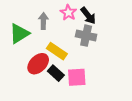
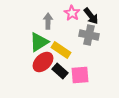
green triangle: (19, 33) -> (39, 42), moved

